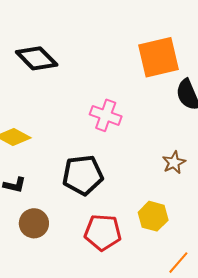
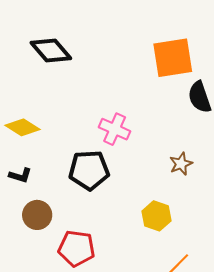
pink cross: (106, 115) -> (115, 129), moved
red pentagon: (103, 232) -> (76, 248), moved

